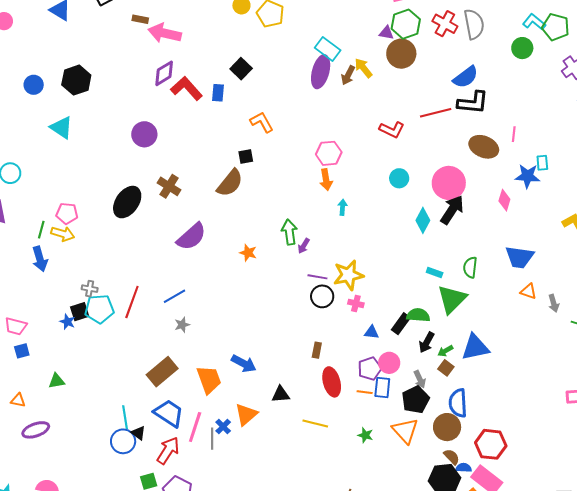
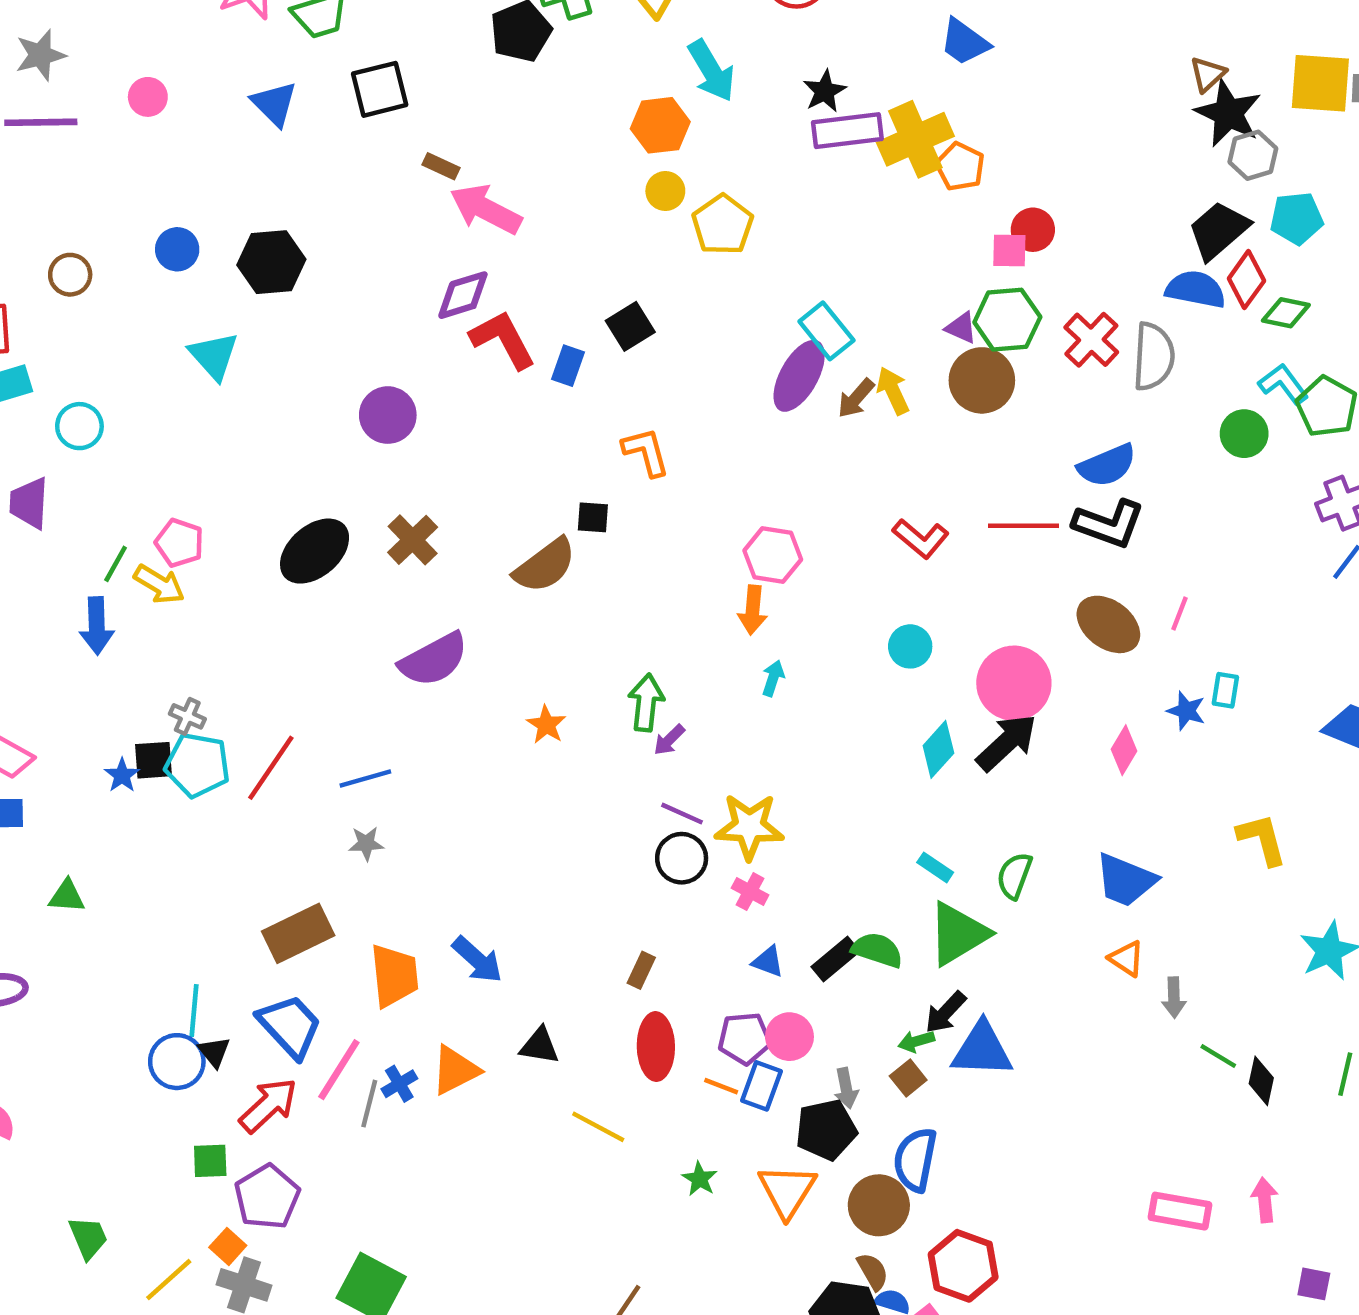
blue star: (527, 176) -> (1186, 711), size x0.7
black arrow: (427, 342) -> (946, 1012), moved

